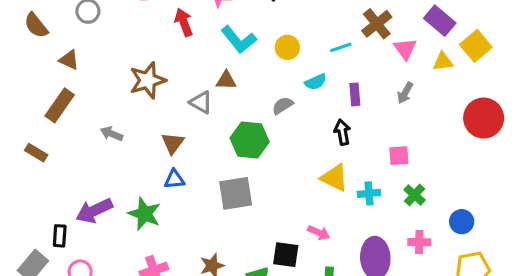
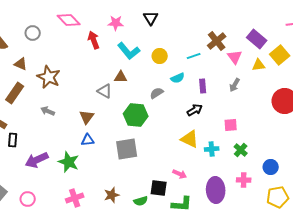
brown star: (148, 80) -> (49, 77), moved, turned -30
black arrow: (342, 132) -> (195, 110), turned 70
black rectangle: (60, 236) -> (13, 140), moved

